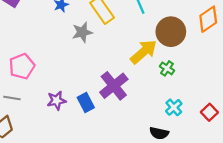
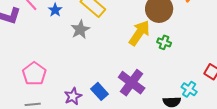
purple cross: (114, 86) -> (132, 83), moved
cyan cross: (174, 107) -> (189, 89), moved

